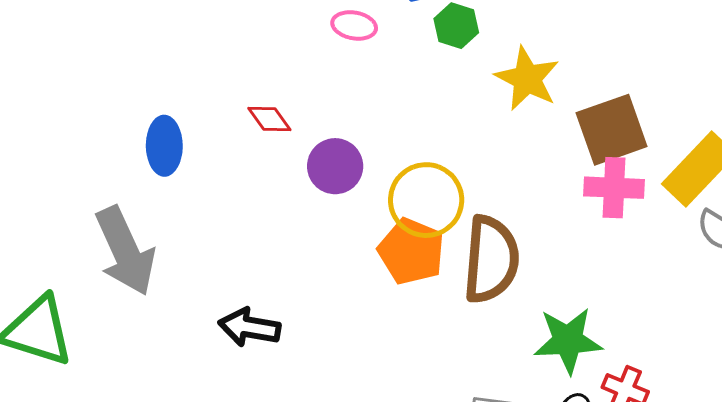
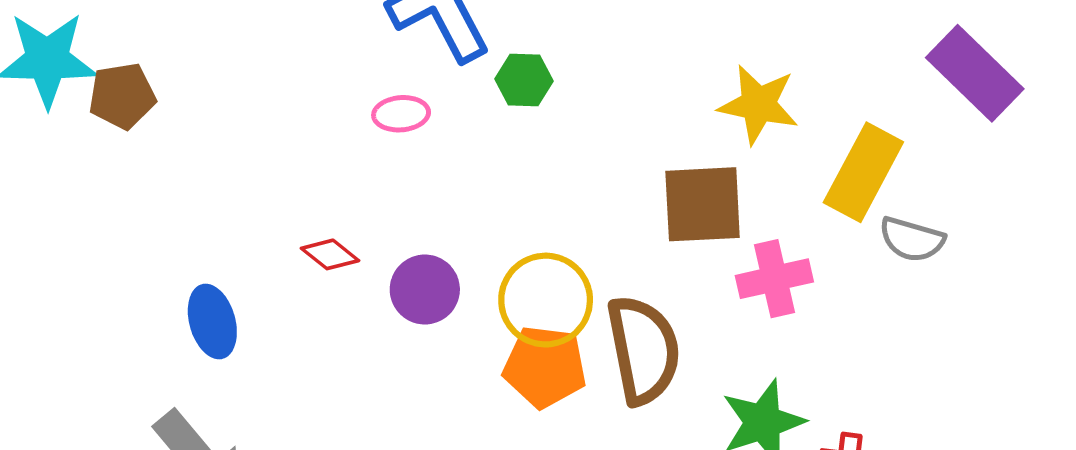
yellow star: (527, 79) -> (758, 104), moved
brown square: (612, 130) -> (703, 204), moved, turned 32
pink cross: (614, 188) -> (774, 279), moved

